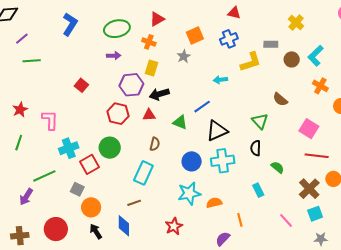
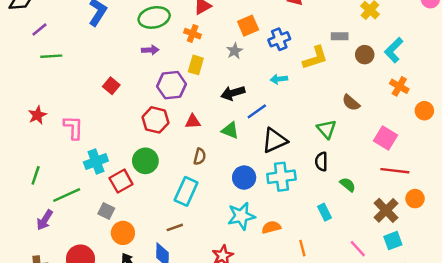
blue cross: (229, 39) -> (279, 39), moved
black arrow: (159, 94) -> (233, 93), moved
green line: (19, 143) -> (36, 175), moved

